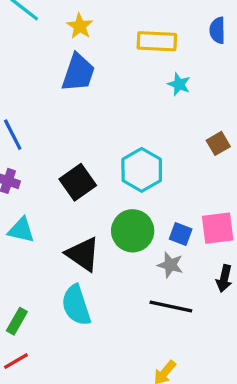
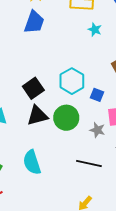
blue square: (181, 234) -> (97, 95), moved
black triangle: (83, 254) -> (37, 116), moved, turned -50
gray star: (170, 265) -> (97, 130), moved

